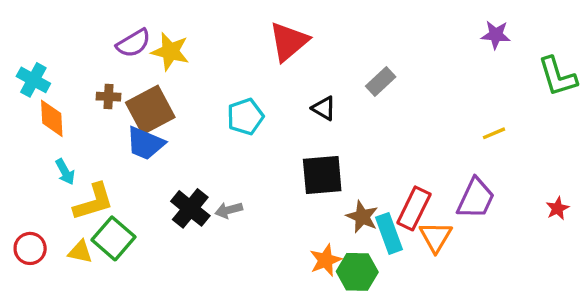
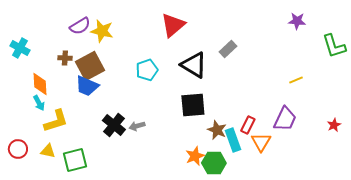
black triangle: (324, 108) -> (194, 65), size x1.8
orange diamond: (52, 118) -> (40, 84), moved
red rectangle: (414, 208) -> (248, 125), size x0.7
green square: (114, 238) -> (75, 160), moved, turned 35

